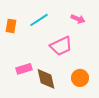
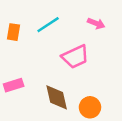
pink rectangle: (24, 69) -> (14, 85), moved
orange circle: (80, 78) -> (90, 107), moved

